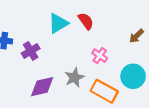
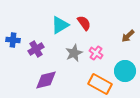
gray star: (74, 77) -> (74, 53), moved

